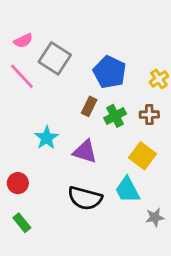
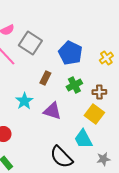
brown rectangle: (89, 106) -> (45, 78), moved
brown cross: (149, 115) -> (99, 92), moved
black semicircle: (85, 198) -> (61, 157), moved, turned 30

